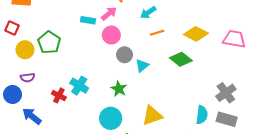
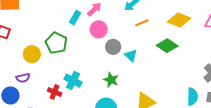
cyan rectangle: (88, 20) -> (75, 18), turned -64
green pentagon: (49, 42) -> (56, 43), moved
yellow circle: (25, 50) -> (32, 54), moved
cyan triangle: (142, 66) -> (131, 55), turned -32

